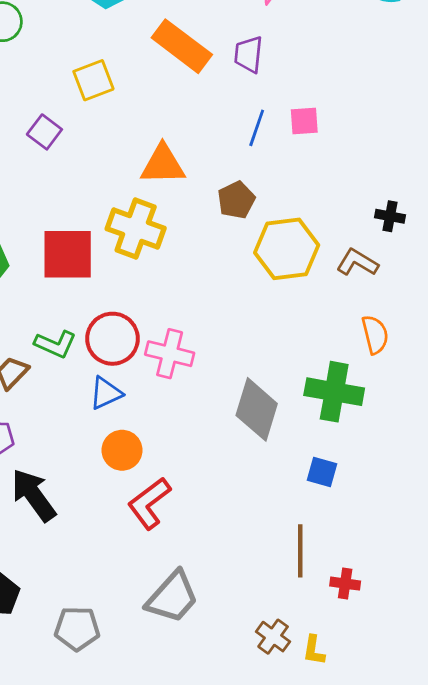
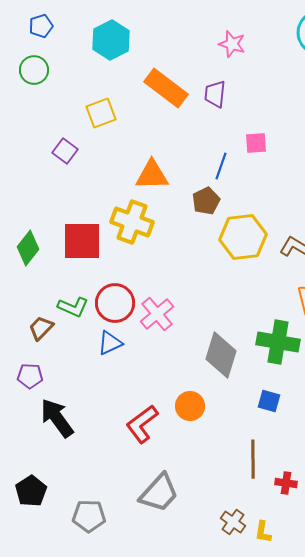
blue line: (257, 128) -> (221, 166), moved
pink cross: (170, 354) -> (157, 314), turned 36
orange circle: (122, 450) -> (190, 406), moved

